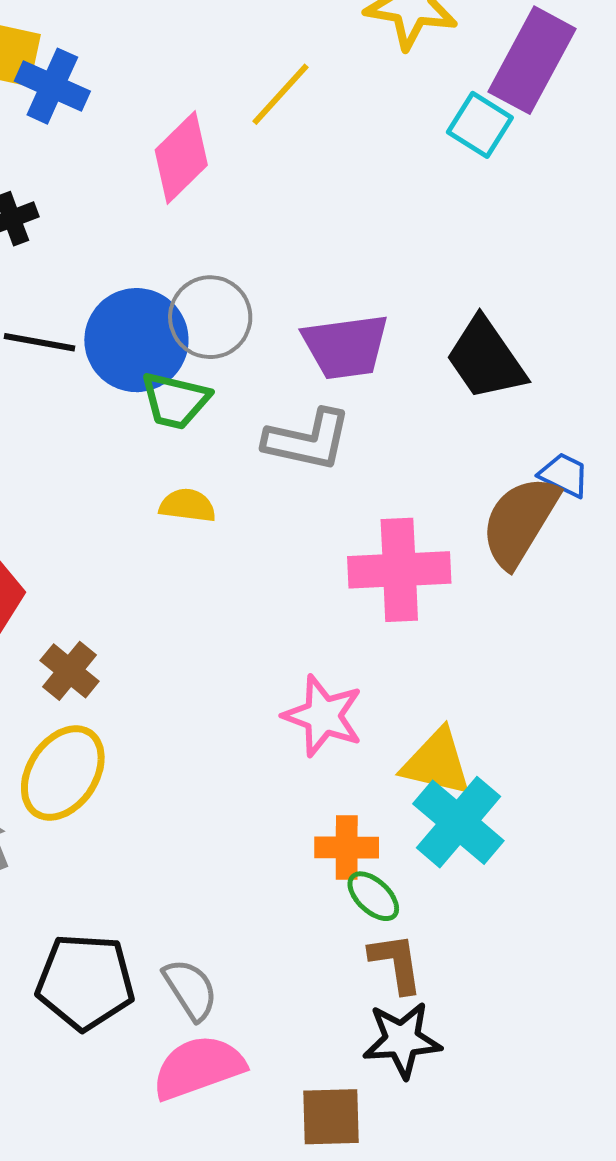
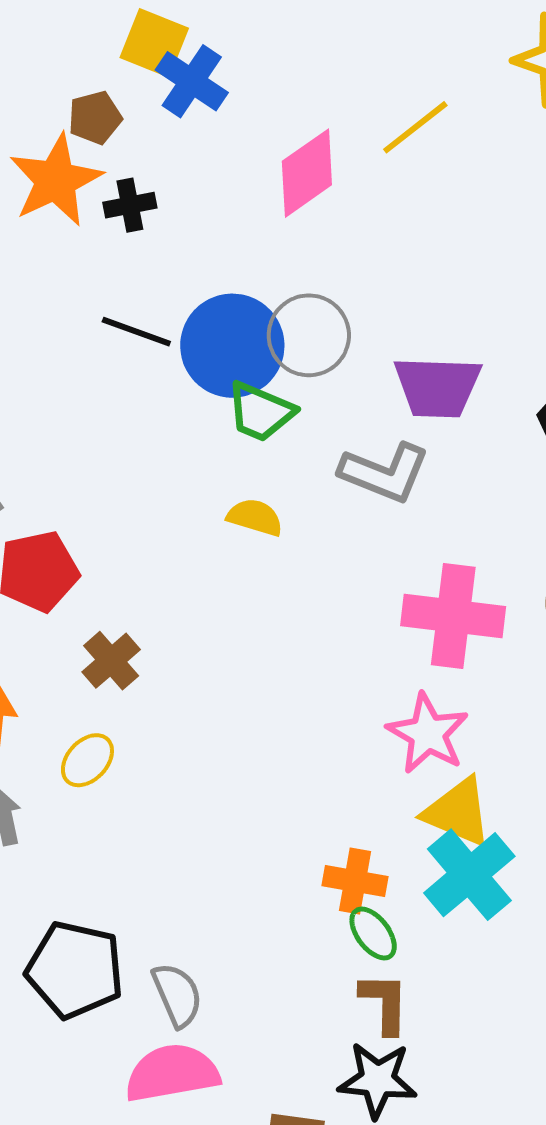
pink star: (323, 716) -> (428, 734), moved
yellow ellipse: (63, 773) -> (87, 760), size x0.6

